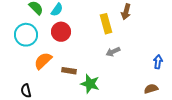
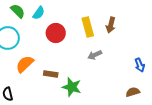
brown arrow: (126, 12) -> (111, 25), moved
red circle: (61, 32) -> (56, 33), moved
blue arrow: (158, 62) -> (140, 65), turned 152

